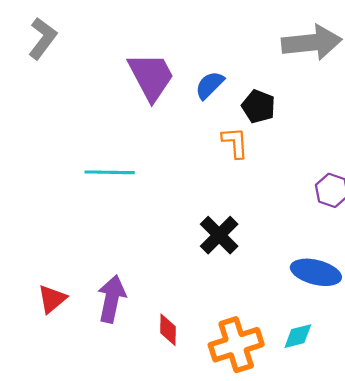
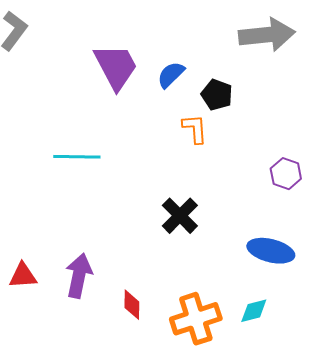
red triangle: (52, 299) -> (23, 276), turned 36

